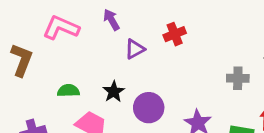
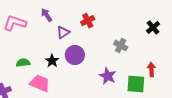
gray cross: (238, 78) -> (121, 45), moved, turned 32
purple circle: (149, 108) -> (75, 55), moved

